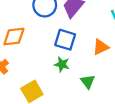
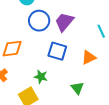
green star: (62, 64) -> (41, 77), moved

